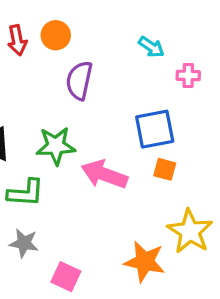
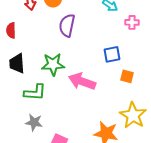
blue square: (155, 129) -> (112, 54), size x0.7
orange square: (165, 169) -> (127, 76), moved

